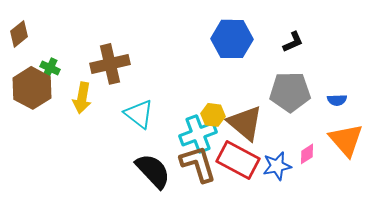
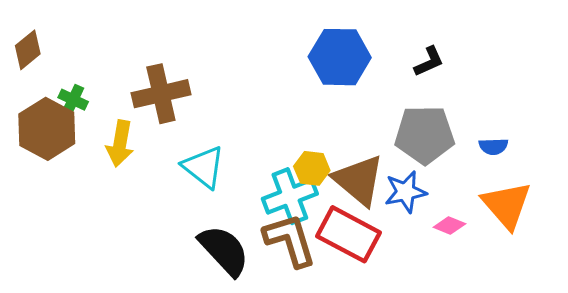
pink diamond: (307, 154) -> (449, 226), turned 55
blue star: (277, 166) -> (406, 192), moved

